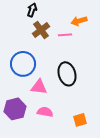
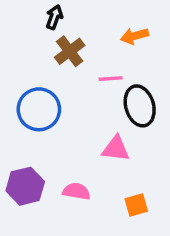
pink line: (65, 35) -> (111, 79), moved
black ellipse: (67, 74) -> (140, 106), moved
pink triangle: (39, 87) -> (116, 149), moved

